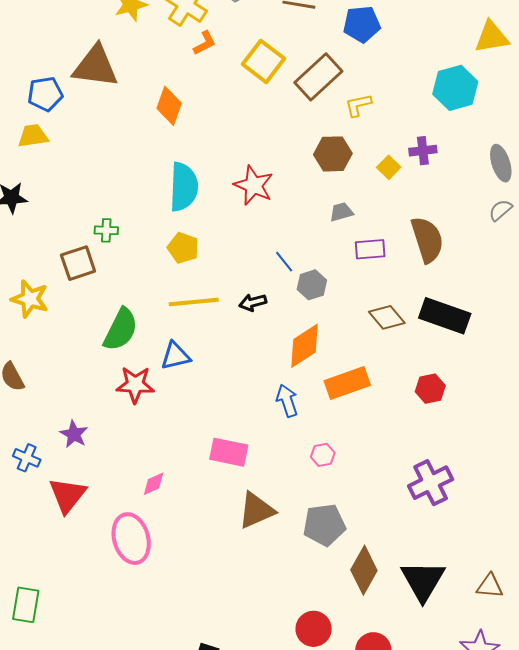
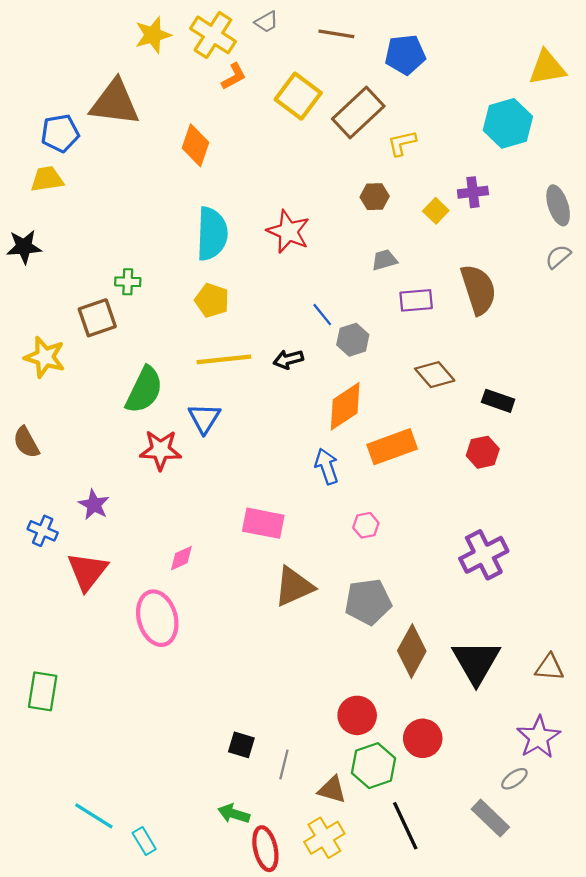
brown hexagon: (333, 154) -> (375, 197), size x0.7
black rectangle: (445, 316) -> (498, 401), moved, size x0.6
blue triangle: (175, 356) -> (204, 418), turned -44

